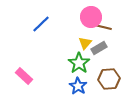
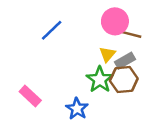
brown hexagon: (109, 79) -> (124, 80), moved
blue star: (78, 86) -> (77, 109), moved

